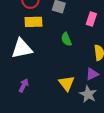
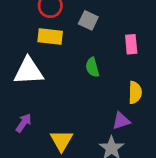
pink rectangle: (91, 19) -> (131, 44), turned -32
yellow triangle: (67, 83) -> (61, 141), moved

